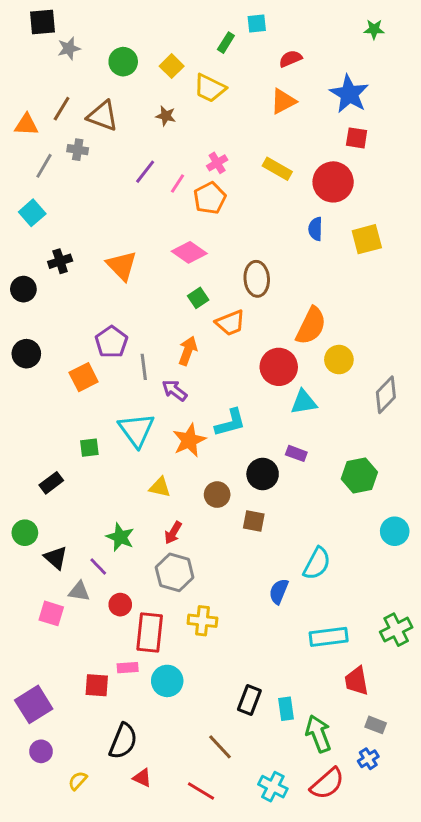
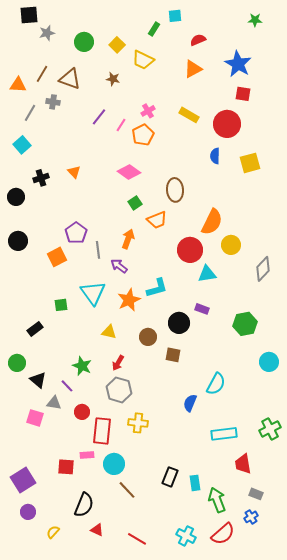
orange triangle: (122, 266) -> (74, 172), moved, size x0.6
brown line: (220, 747) -> (127, 490), moved

